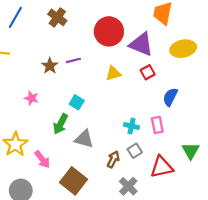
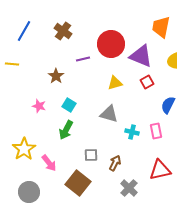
purple line: (73, 60) -> (83, 59), moved
cyan square: (77, 102) -> (69, 105), moved
gray triangle: (84, 139) -> (109, 114), moved
gray square: (135, 151) -> (91, 155), moved, turned 32

